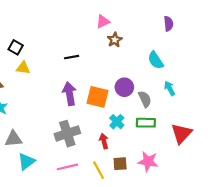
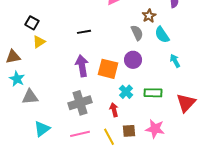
brown star: (115, 40) -> (149, 16), moved
yellow triangle: (23, 68) -> (39, 42), turned -40
gray semicircle: (145, 99) -> (137, 33), moved
gray triangle: (13, 139) -> (30, 97), moved

